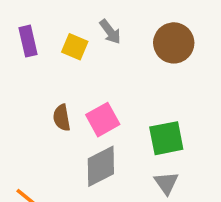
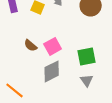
brown semicircle: (62, 118) -> (31, 45), turned -40

